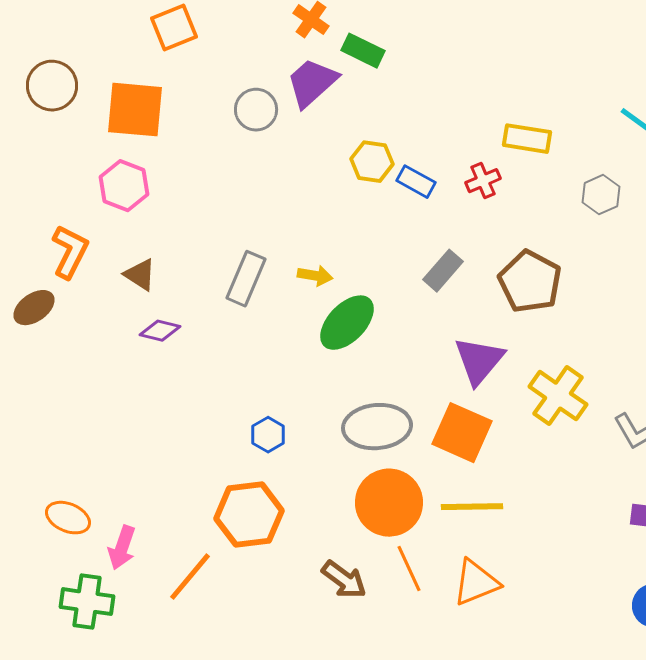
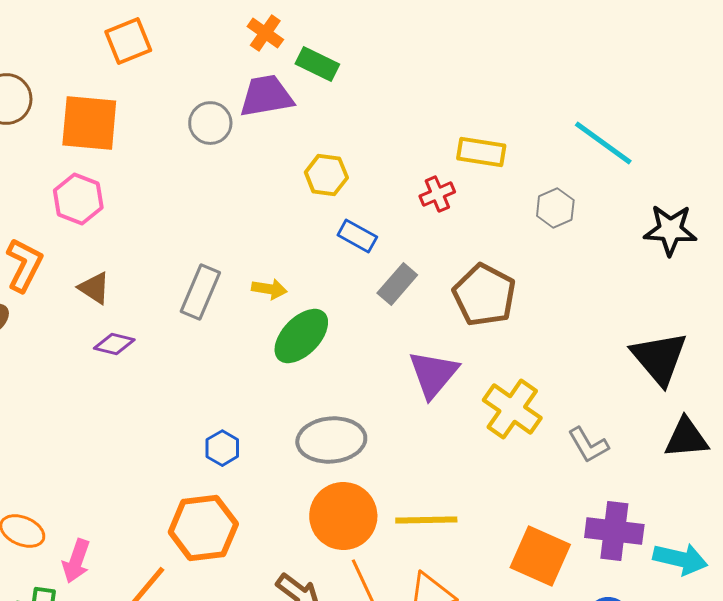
purple trapezoid: (312, 83) -> (266, 96), turned 32
blue rectangle: (416, 182) -> (357, 236), moved
orange square: (462, 433) -> (540, 556), moved

